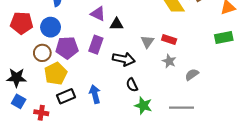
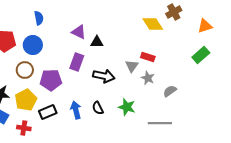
green rectangle: (224, 37) -> (201, 55), turned -30
gray triangle: (147, 42) -> (132, 66), moved
purple pentagon: (67, 48) -> (51, 80), moved
yellow pentagon: (56, 74) -> (26, 100), moved
black semicircle: (132, 85) -> (98, 108), moved
green star: (143, 106) -> (127, 107), moved

